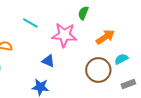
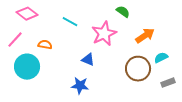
green semicircle: (83, 13) -> (123, 12), turned 104
pink star: (64, 35) -> (104, 34), turned -30

